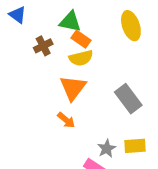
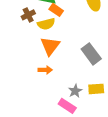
yellow semicircle: (81, 58) -> (46, 24), moved
orange arrow: (66, 120) -> (45, 70), turned -40

